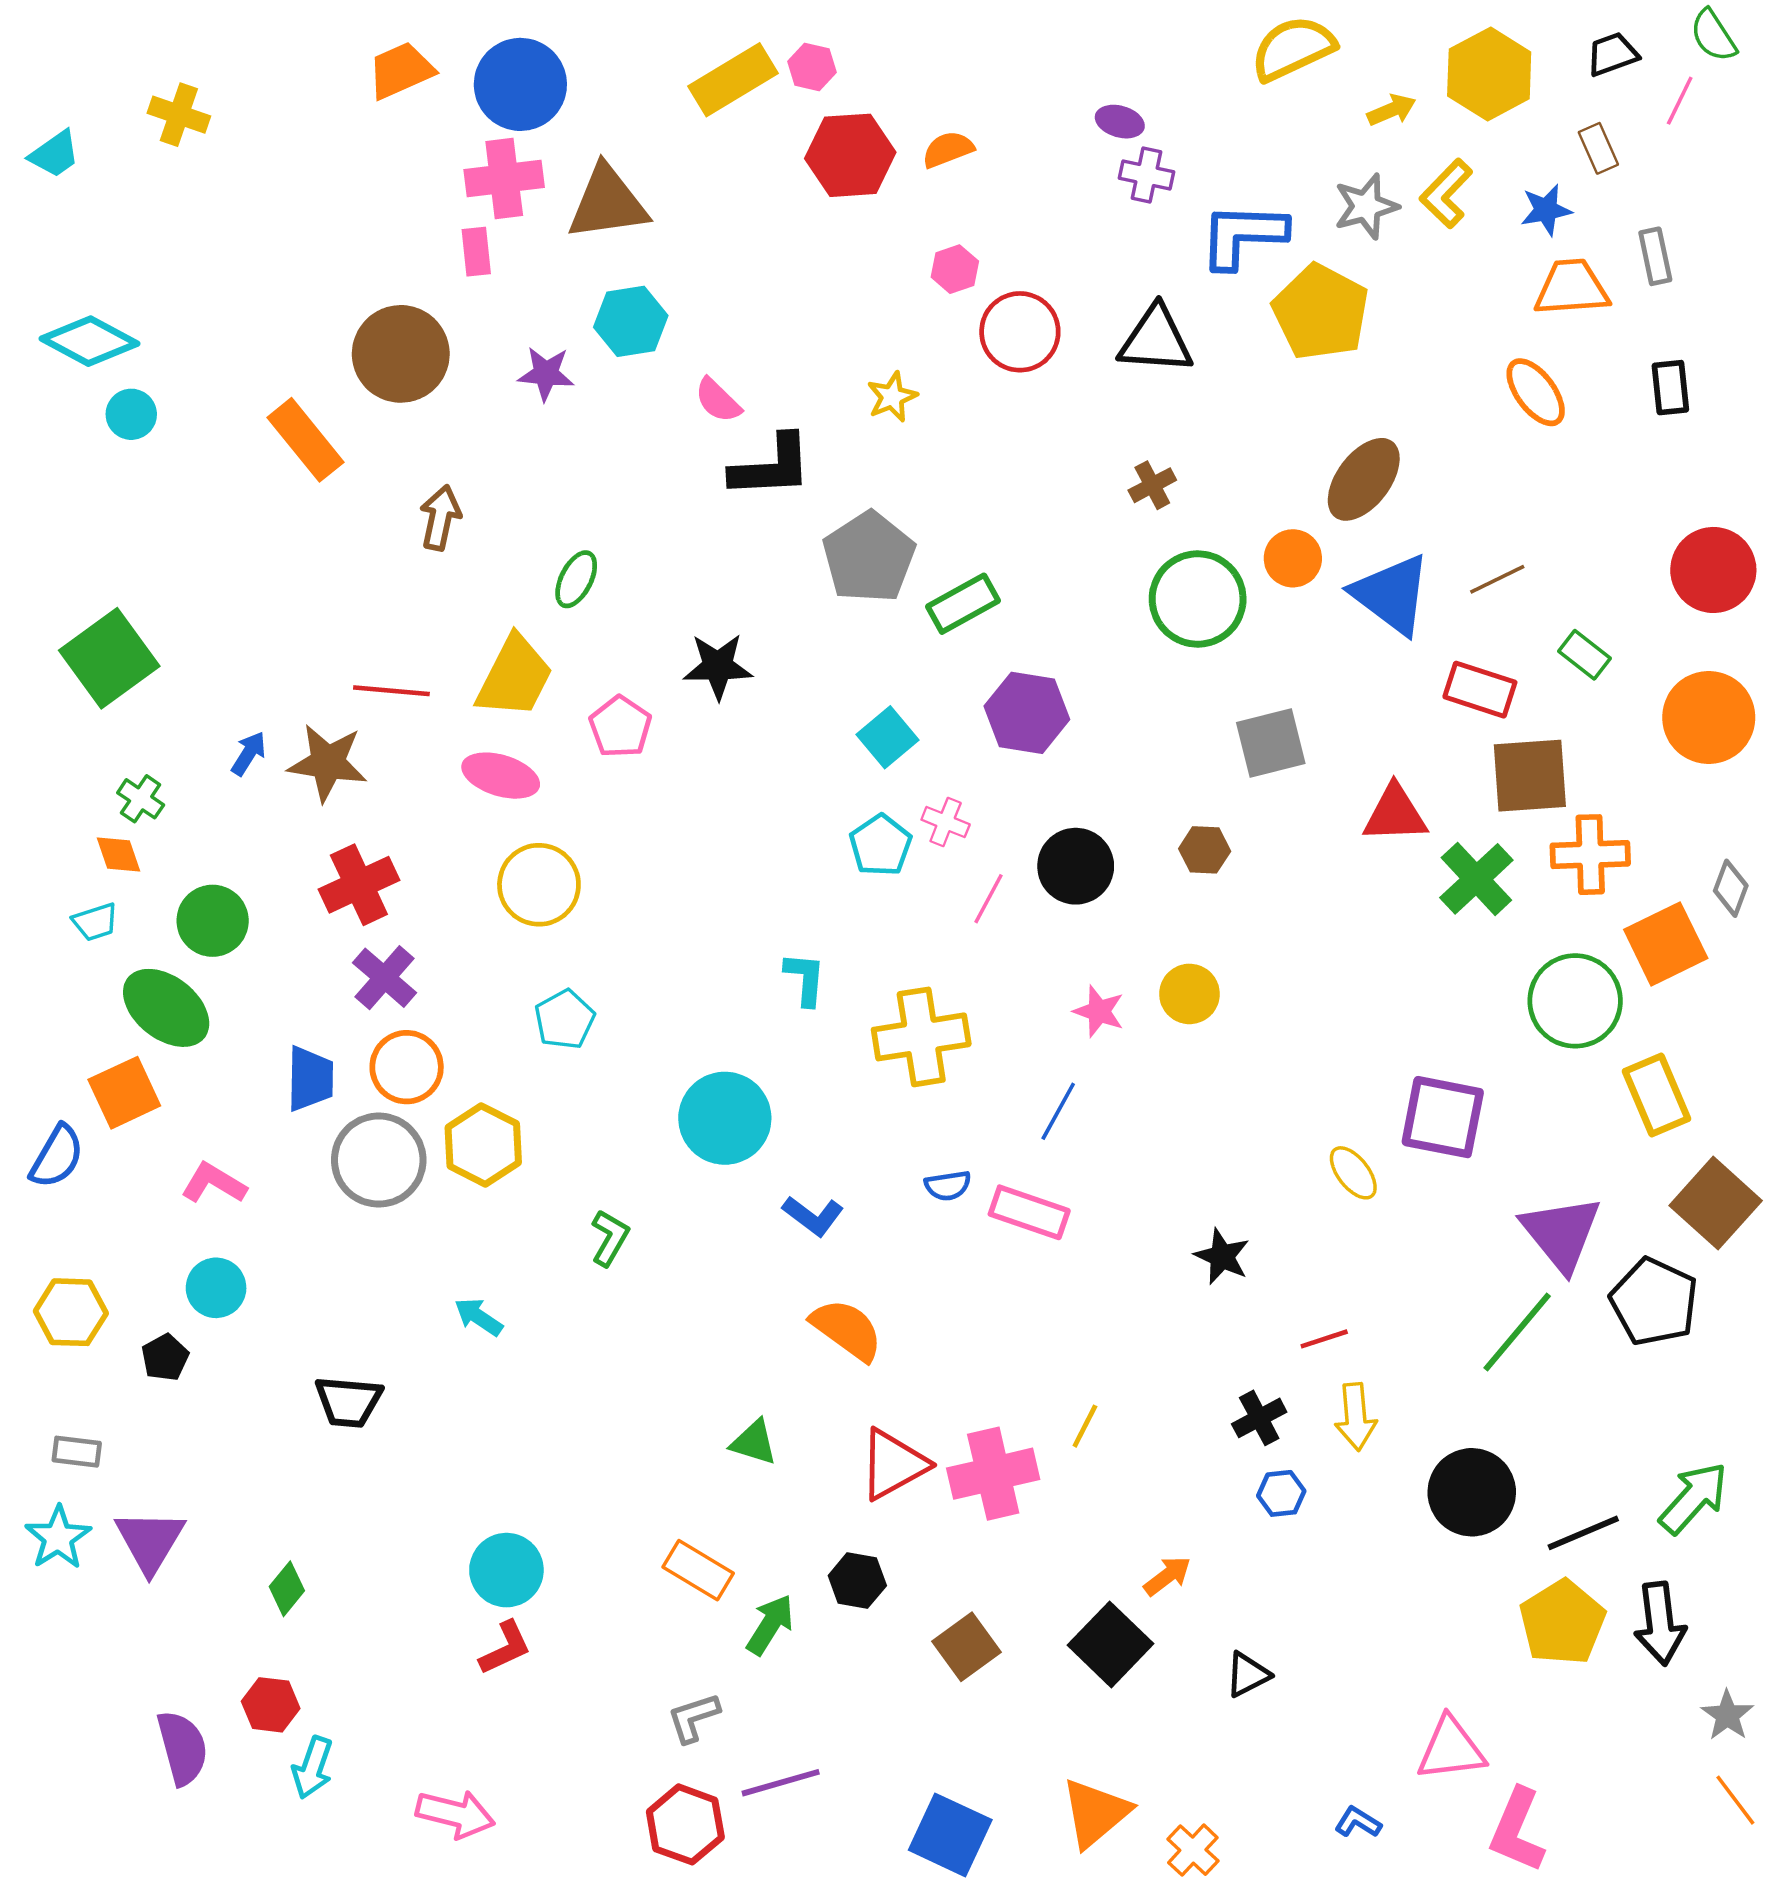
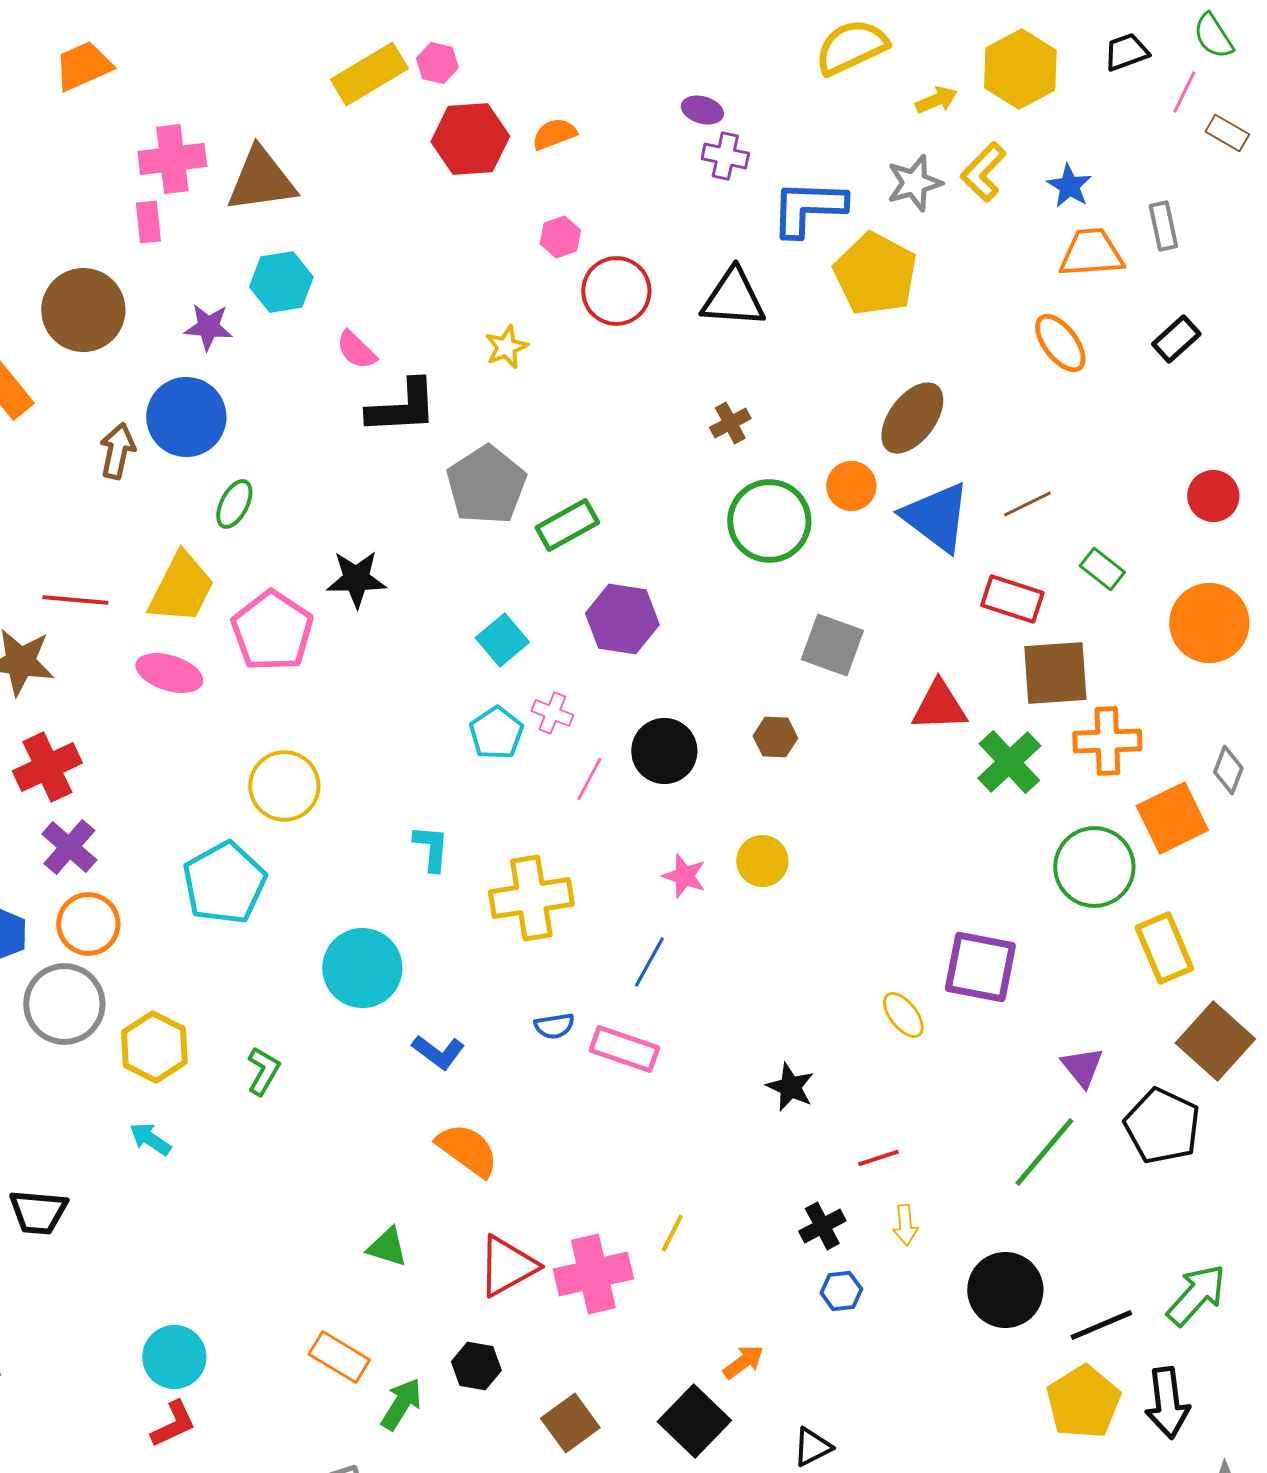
blue circle: (520, 84) -> (186, 417), moved
brown rectangle: (1598, 148) -> (1227, 133), moved, turned -36
blue star: (1546, 210) -> (1069, 186), turned -30
black rectangle: (1670, 388) -> (1176, 339), turned 54
red circle: (1713, 570) -> (1213, 496), size x0.7
pink pentagon: (620, 727) -> (272, 631), size x1.5
gray square: (1271, 743) -> (832, 645), turned 34
yellow circle: (539, 885) -> (284, 786), moved
cyan pentagon: (565, 1019) -> (224, 883), size x1.6
yellow hexagon: (483, 1145) -> (154, 1047), moved
purple triangle: (1561, 1233) -> (1082, 1067), size x0.6
yellow arrow: (1356, 1417) -> (905, 1225), size x0.7

